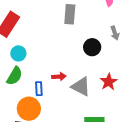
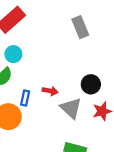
gray rectangle: (70, 14) -> (80, 27), turned -42
black circle: (92, 47) -> (91, 84), moved

